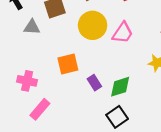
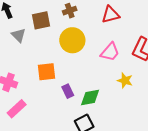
gray triangle: (32, 27) -> (19, 35), turned 35
pink trapezoid: (123, 33) -> (110, 52), moved

